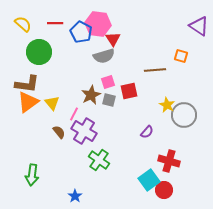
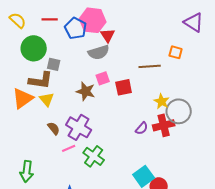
brown L-shape: (27, 84) -> (41, 80), moved
brown star: (91, 95) -> (86, 91), turned -30
gray square: (109, 100) -> (54, 64), moved
pink line: (74, 114) -> (69, 148), moved, turned 40
red cross: (169, 161) -> (164, 125), moved, turned -30

